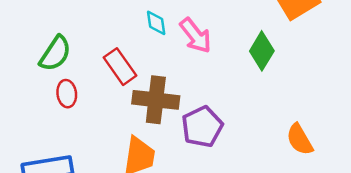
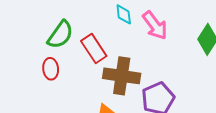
green semicircle: (55, 53) -> (60, 35), moved

